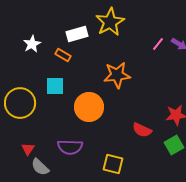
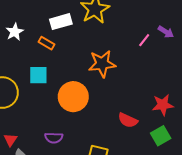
pink line: (158, 44) -> (144, 40), moved
purple semicircle: (70, 147) -> (54, 138), size x0.7

